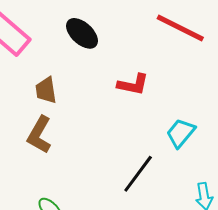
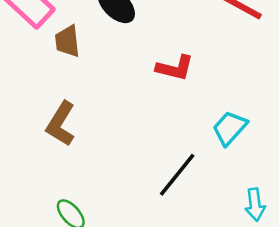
brown trapezoid: (46, 90) -> (67, 41), moved

